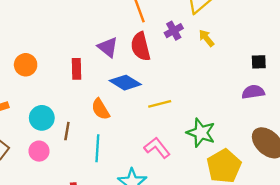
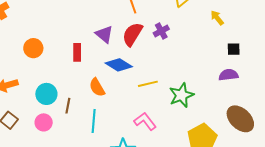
purple cross: (174, 31) -> (161, 31), moved
yellow arrow: (206, 38) -> (217, 18), moved
red semicircle: (141, 47) -> (132, 34), turned 45
green star: (201, 133) -> (181, 95), moved, turned 30

